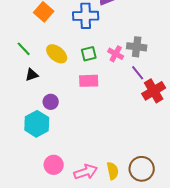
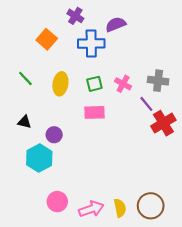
gray cross: (137, 47) -> (158, 81), moved
yellow ellipse: (57, 54) -> (60, 84), turned 60
black triangle: (32, 75) -> (24, 122), moved, turned 32

